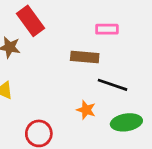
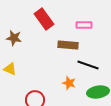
red rectangle: (30, 21) -> (44, 19), moved

